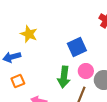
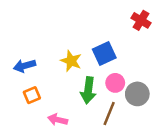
yellow star: (29, 34) -> (71, 61), moved

